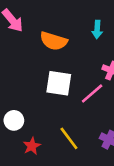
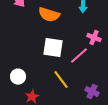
yellow line: (69, 138) -> (61, 80), moved

